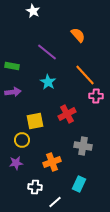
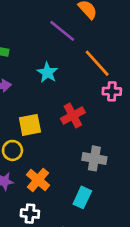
purple line: (47, 52) -> (62, 31), moved
orange cross: (52, 162) -> (38, 180), moved, turned -30
cyan rectangle: (79, 184) -> (82, 197), moved

